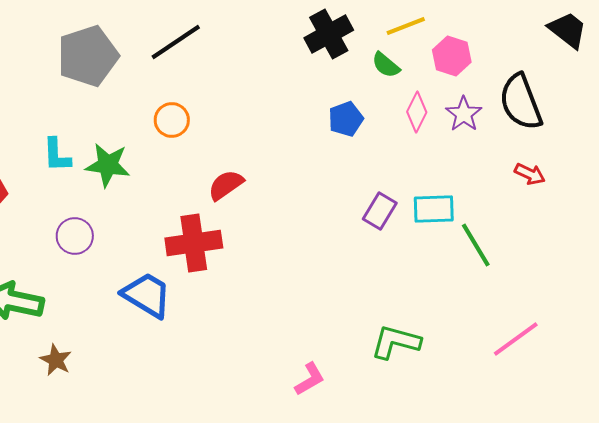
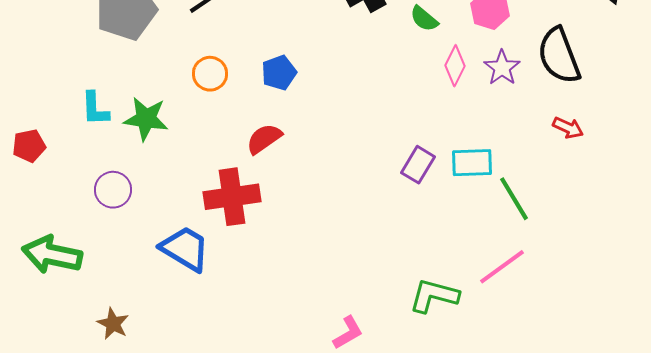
blue pentagon: (346, 119) -> (279, 73), moved
pink line: (516, 339) -> (502, 267), moved
brown star: (56, 360) -> (113, 324), moved

